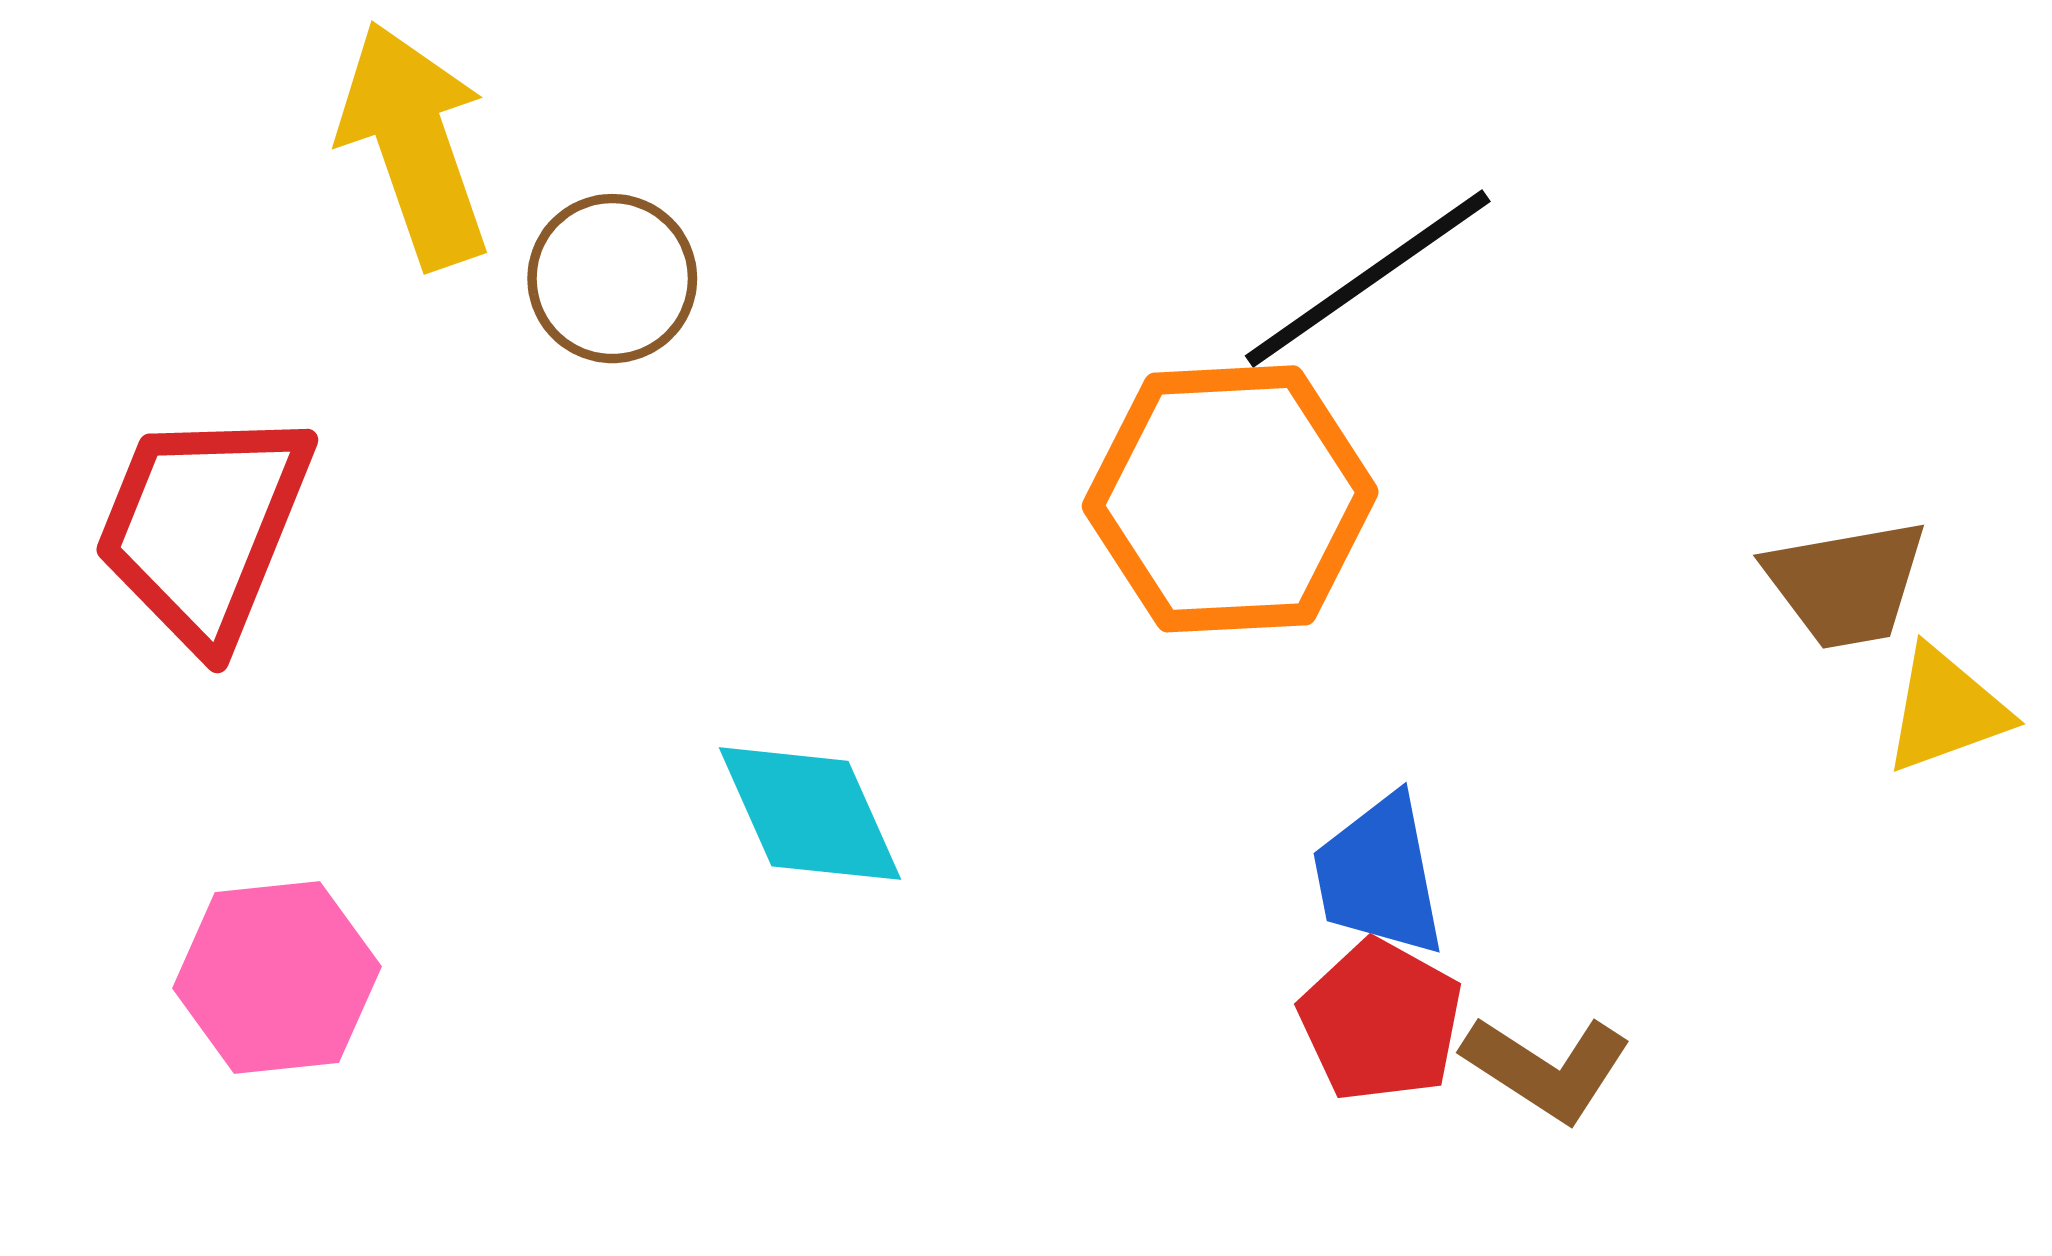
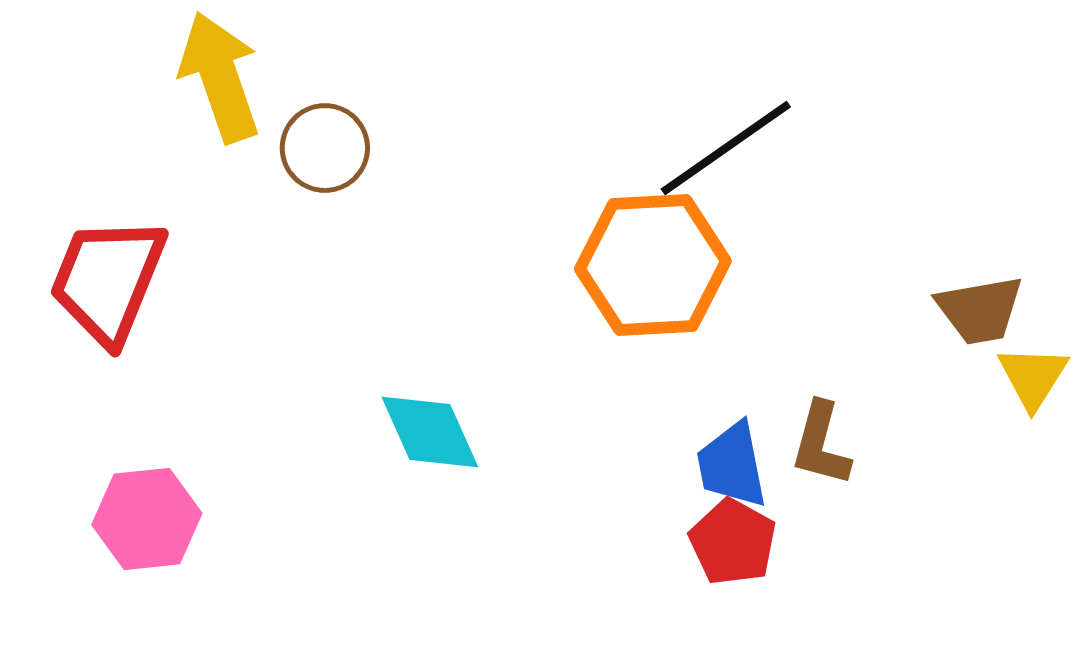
yellow triangle: (1946, 710) -> (1033, 377), turned -38
brown L-shape: (1547, 1068) -> (821, 444), moved, turned 72

